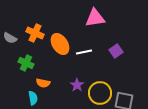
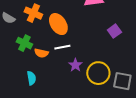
white line: (84, 52) -> (62, 47), moved
orange semicircle: (43, 83) -> (41, 53), moved

